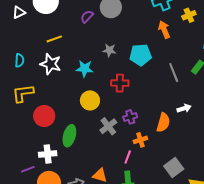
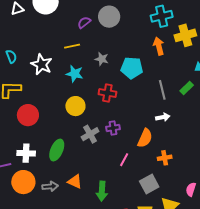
yellow cross: (189, 15) -> (185, 35), size x1.5
yellow line: (54, 39) -> (72, 46), moved
cyan semicircle: (19, 60) -> (11, 56), turned -32
white arrow: (184, 108) -> (163, 117), moved
green ellipse: (69, 136) -> (57, 150), moved
orange cross: (140, 140) -> (165, 158), moved
pink line: (128, 157) -> (124, 160), moved

